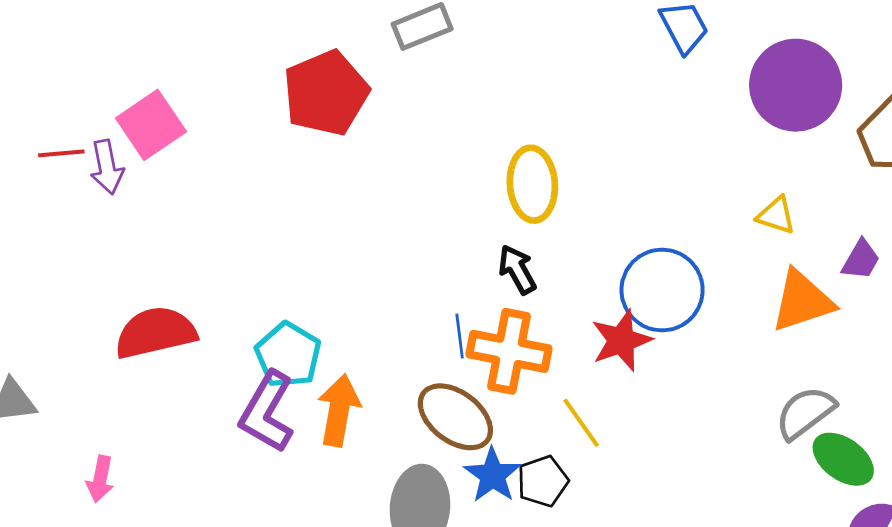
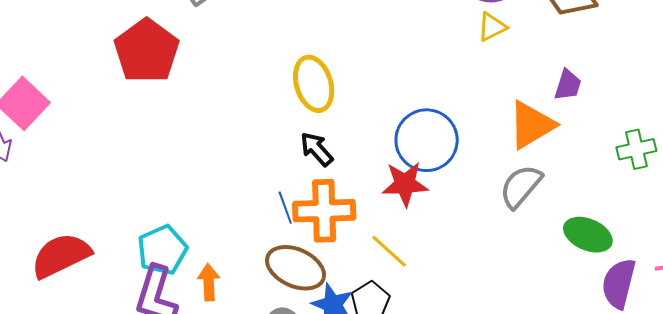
yellow triangle: (776, 215) -> (492, 27), moved, turned -32
red star: (621, 340) -> (405, 184), turned 30
cyan pentagon: (288, 355) -> (162, 250), turned 30
orange arrow: (339, 410) -> (209, 282), size x0.7
gray semicircle: (805, 413) -> (521, 186), moved

